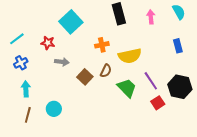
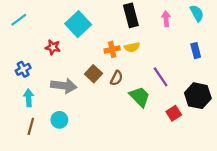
cyan line: (17, 39) -> (19, 20), moved
yellow semicircle: (130, 56) -> (132, 47), moved, size x0.6
gray arrow: (62, 62) -> (64, 86), moved, size x1.6
brown square: (85, 77) -> (93, 74), moved
purple line: (151, 81) -> (161, 77), moved

